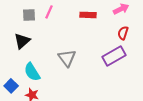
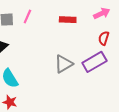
gray triangle: (67, 58) -> (64, 64), moved, turned 36

